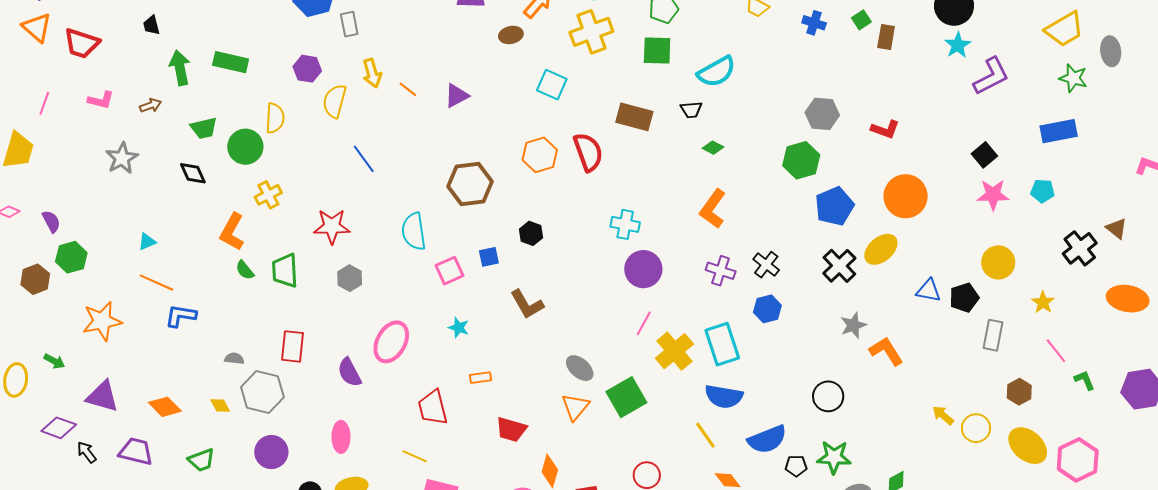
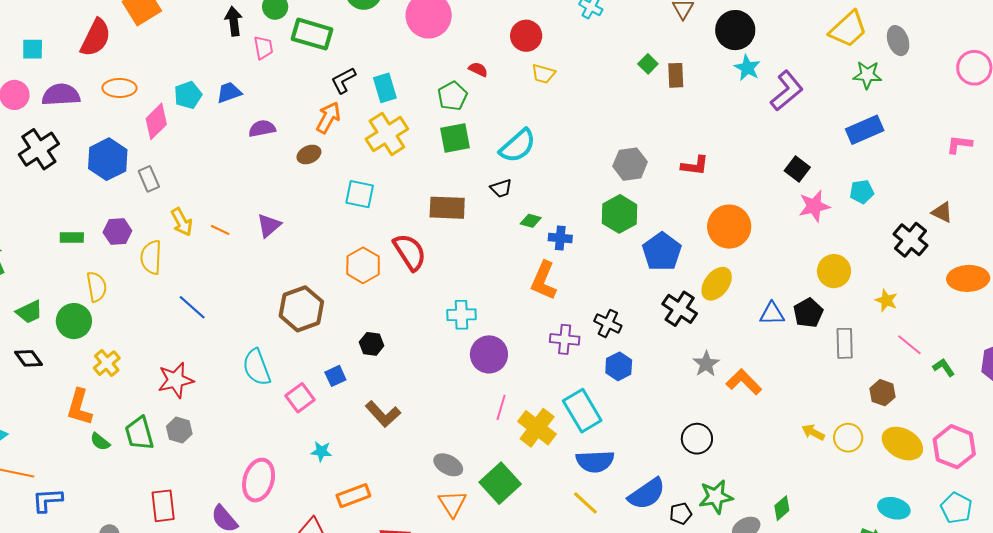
blue cross: (814, 23) -> (560, 238), moved
green rectangle: (231, 62) -> (72, 238), moved, size x0.7
gray hexagon: (350, 278) -> (179, 430), moved
orange rectangle: (481, 378) -> (353, 496), size x1.5

